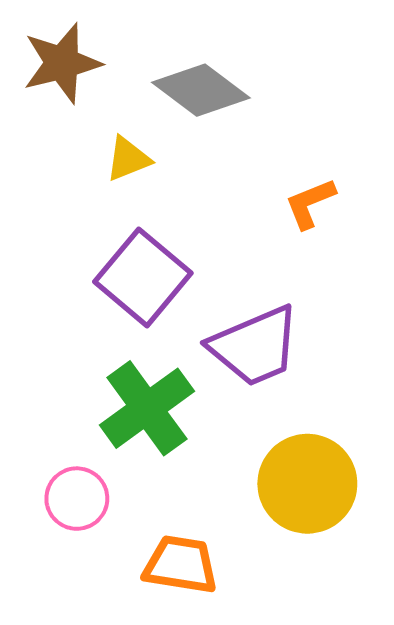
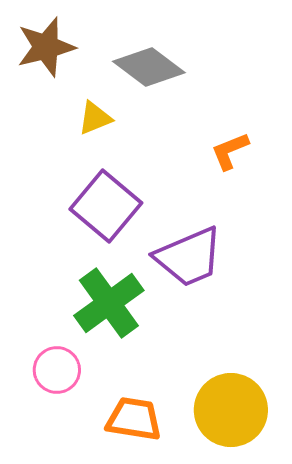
yellow circle: (307, 484) -> (231, 410), moved

